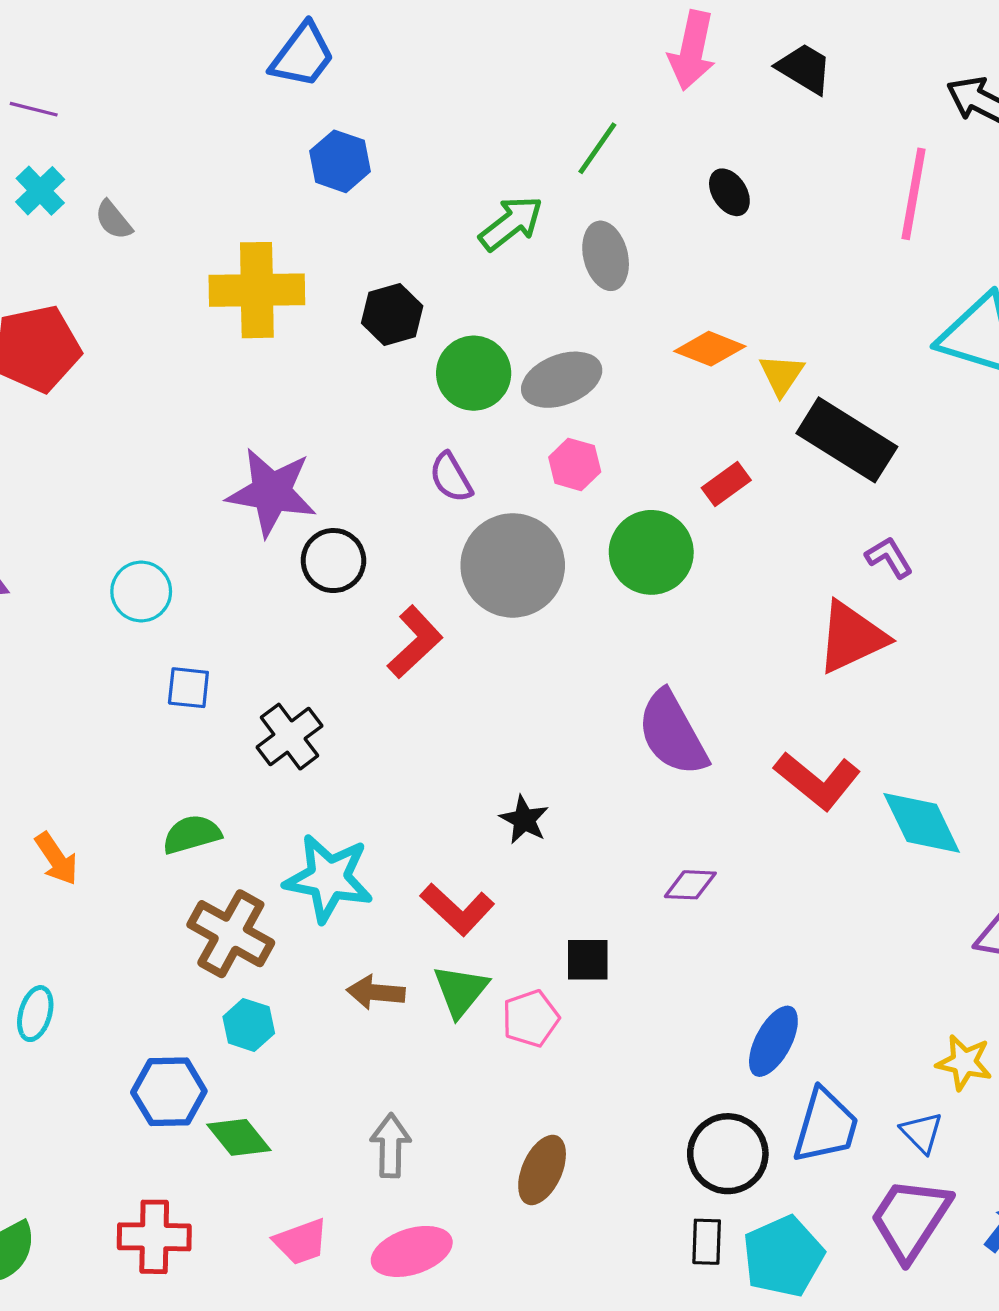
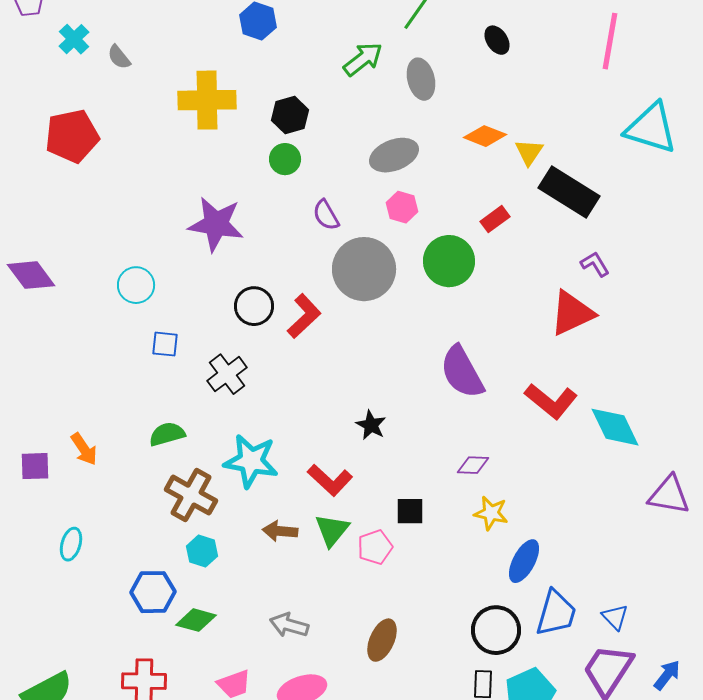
green circle: (474, 373) -> (285, 159), moved, size x0.7
black circle: (333, 561) -> (254, 306), moved
yellow star: (964, 1062) -> (491, 513), moved
green diamond: (239, 1137) -> (196, 620), turned -36
gray arrow: (391, 1146) -> (289, 625), turned -75

